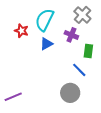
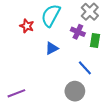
blue triangle: (46, 44) -> (52, 48), moved
green rectangle: (88, 51) -> (95, 41), moved

